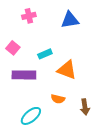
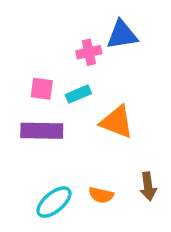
pink cross: (29, 16) -> (89, 52), moved
pink square: (13, 48) -> (42, 89), moved, turned -32
orange semicircle: (58, 99) -> (101, 195), moved

